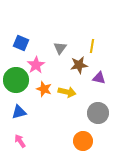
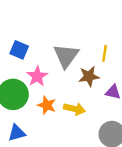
gray triangle: (60, 48) -> (66, 56), size x1.6

